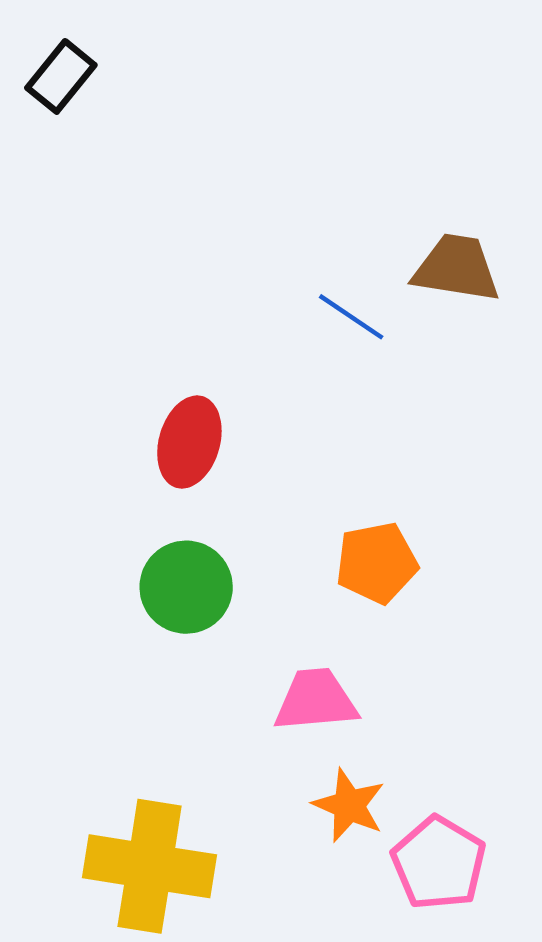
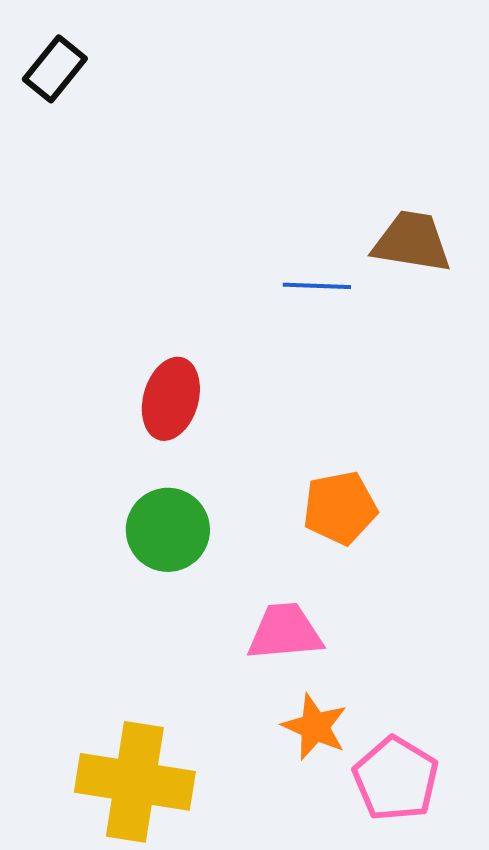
blue line: (351, 317) -> (317, 286), turned -32

